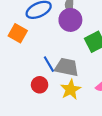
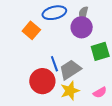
gray trapezoid: (67, 67) -> (70, 70), turned -55
red circle: (40, 85) -> (42, 81), size x1.6

